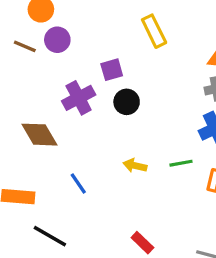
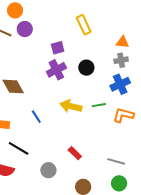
purple cross: (79, 98) -> (56, 70), moved
black circle: (127, 102) -> (86, 68), moved
yellow arrow: (135, 166) -> (71, 106), size x1.5

